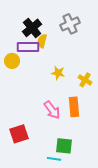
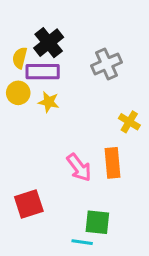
gray cross: (70, 24) -> (106, 64), moved
yellow semicircle: (42, 41) -> (20, 58), moved
yellow star: (58, 73) -> (49, 102), moved

